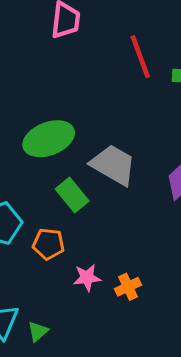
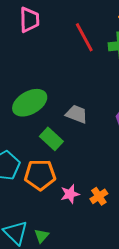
gray trapezoid: (113, 165) -> (77, 114), size x0.7
orange pentagon: (48, 244) -> (40, 175), size x1.4

